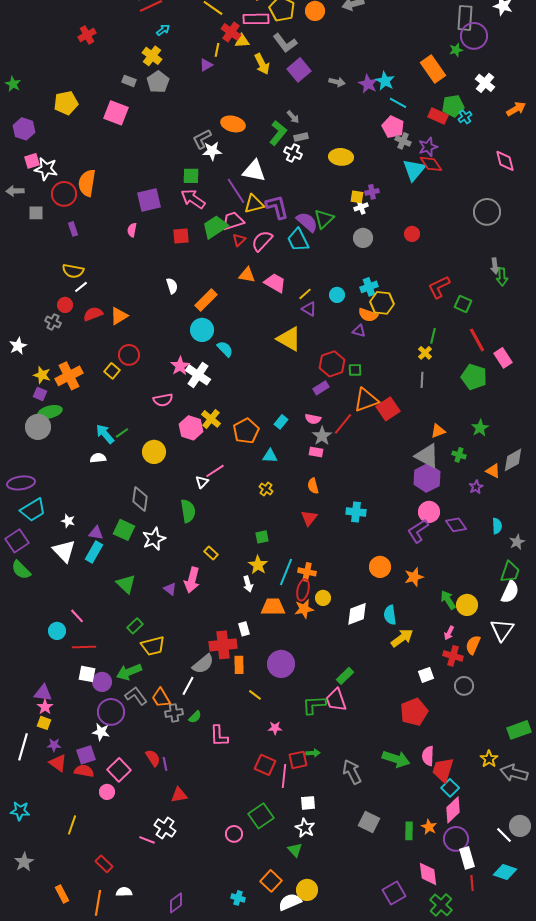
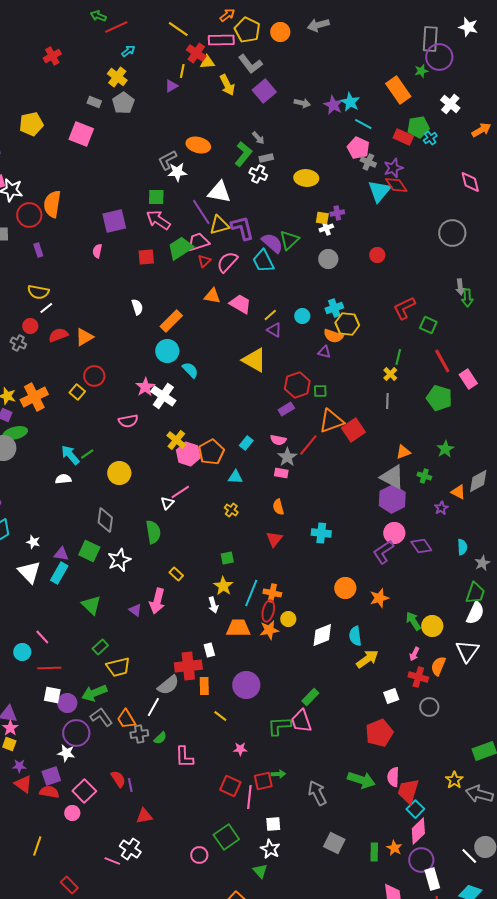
pink hexagon: (191, 428) -> (188, 454), moved

